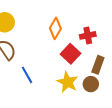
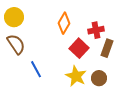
brown rectangle: (98, 65) -> (107, 48), moved

